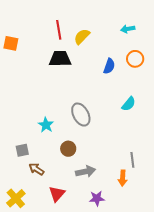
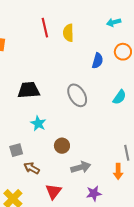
yellow semicircle: (82, 37) -> (68, 33), turned -42
black trapezoid: (60, 59) -> (29, 90), moved
gray ellipse: (81, 115) -> (77, 95), moved

